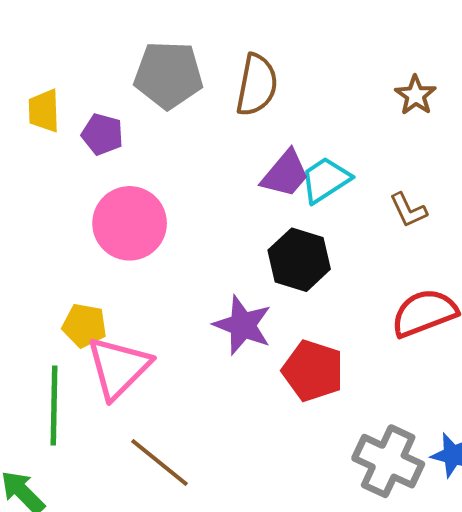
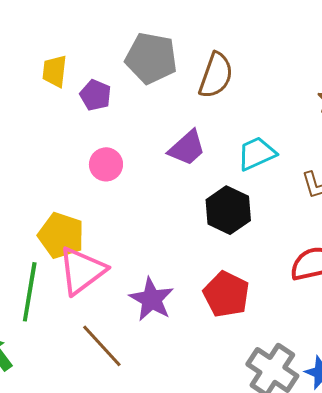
purple trapezoid: (285, 174) -> (187, 148), moved
pink circle: (130, 223) -> (106, 164), size x0.6
yellow pentagon: (84, 325) -> (61, 235), size x1.4
purple star: (243, 325) -> (152, 299), moved

